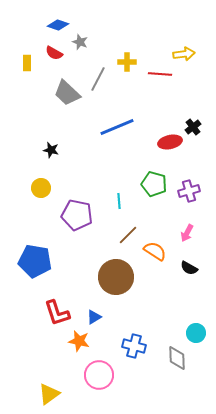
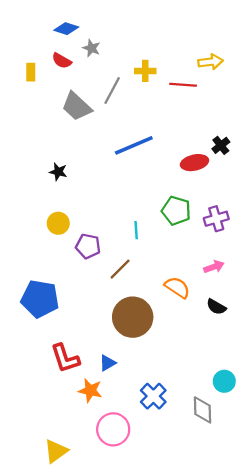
yellow circle: (41, 188) -> (58, 223), moved
purple pentagon: (77, 215) -> (88, 246), size x0.7
pink arrow: (187, 233) -> (214, 267), turned -138
brown line: (128, 235) -> (120, 269), moved
blue cross: (134, 346) -> (153, 396), turned 30

